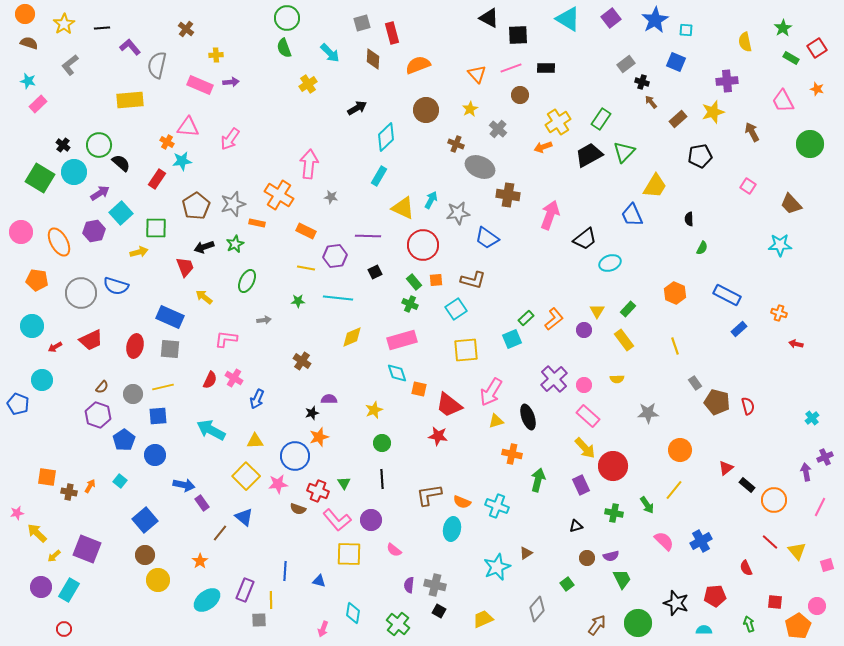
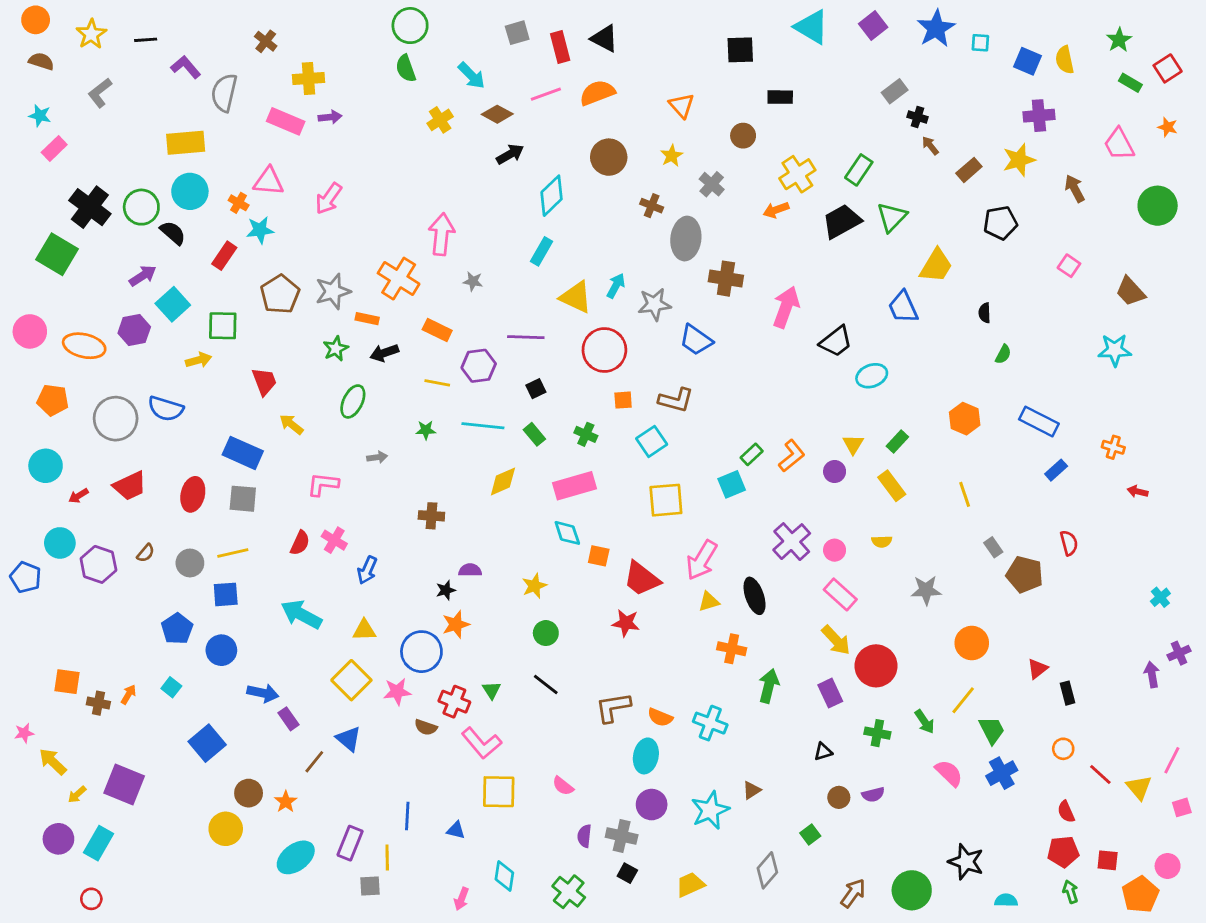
black triangle: (489, 18) -> (604, 38), moved
yellow cross: (216, 55) -> (309, 78), size x1.5
brown diamond: (373, 59) -> (497, 114), moved, turned -65
blue square: (676, 62) -> (1028, 61), moved
pink line: (511, 68) -> (546, 94), moved
black cross: (63, 145) -> (90, 207), size x2.0
gray ellipse: (480, 167) -> (686, 239), turned 72
cyan circle: (74, 172) -> (190, 191), moved
orange ellipse: (59, 242) -> (84, 346), turned -48
black arrow: (204, 247) -> (384, 353), moved
green rectangle: (414, 282) -> (534, 434), moved
brown cross: (302, 361) -> (431, 516), turned -30
red semicircle: (748, 406) -> (1069, 543), moved
purple hexagon: (98, 415) -> (98, 564), moved
black line: (382, 479) -> (546, 684), turned -48
black rectangle: (747, 485) -> (1068, 693), turned 35
orange circle: (774, 500) -> (1063, 749), moved, size x0.6
pink line: (820, 507) -> (1172, 760), moved
purple circle: (371, 520) -> (652, 805), moved
brown circle: (145, 555) -> (249, 793), moved
green trapezoid: (622, 579) -> (992, 730), moved
red pentagon: (715, 596) -> (1063, 852), moved

